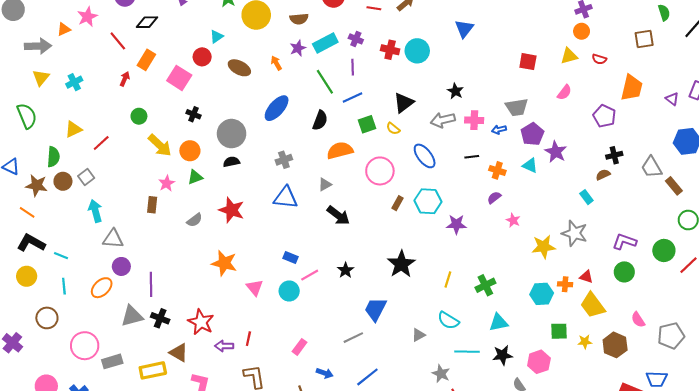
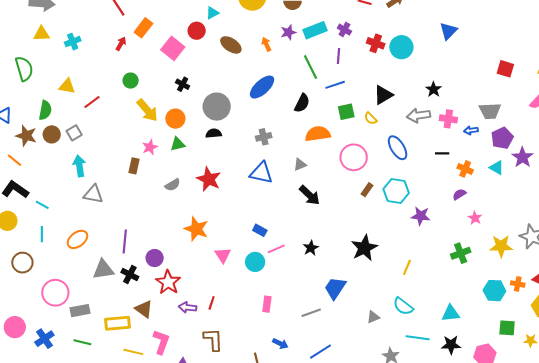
yellow triangle: (41, 78) -> (41, 34), turned 42
yellow triangle: (73, 129) -> (67, 86), turned 30
purple circle: (121, 266) -> (155, 258), moved
green cross: (485, 285) -> (461, 253), moved
pink rectangle: (299, 347) -> (267, 304), moved, turned -35

